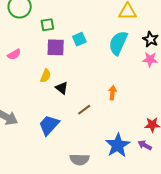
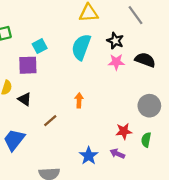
purple square: (56, 47) -> (28, 65), moved
blue star: (118, 145) -> (89, 156), size x0.7

